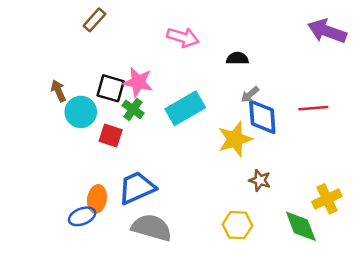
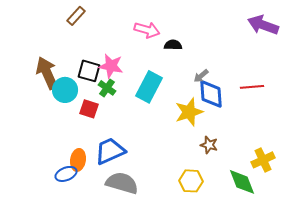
black semicircle: (237, 58) -> (173, 45), moved
brown arrow: (58, 91) -> (47, 73), size x1.8
cyan rectangle: (185, 108) -> (149, 87), turned -32

